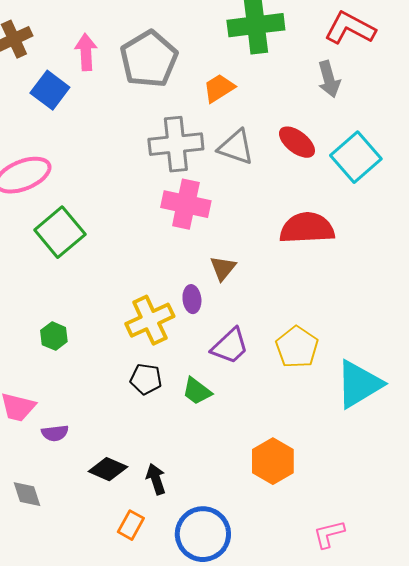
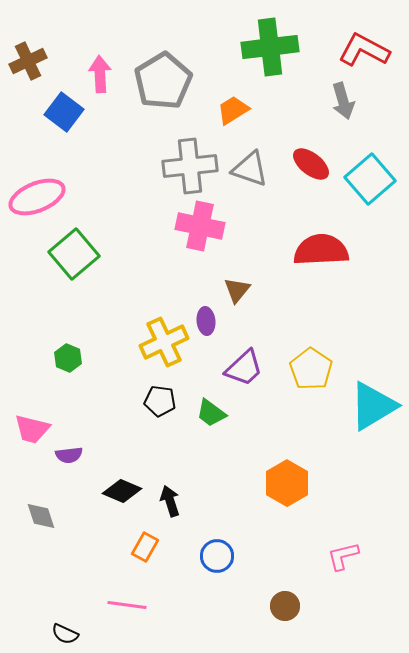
blue circle: (203, 534) -> (217, 556), size x0.6

